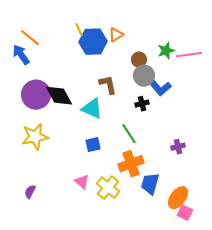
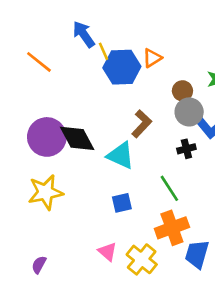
blue arrow: (21, 55) -> (84, 34), moved
brown L-shape: (108, 85) -> (142, 124), turned 55

